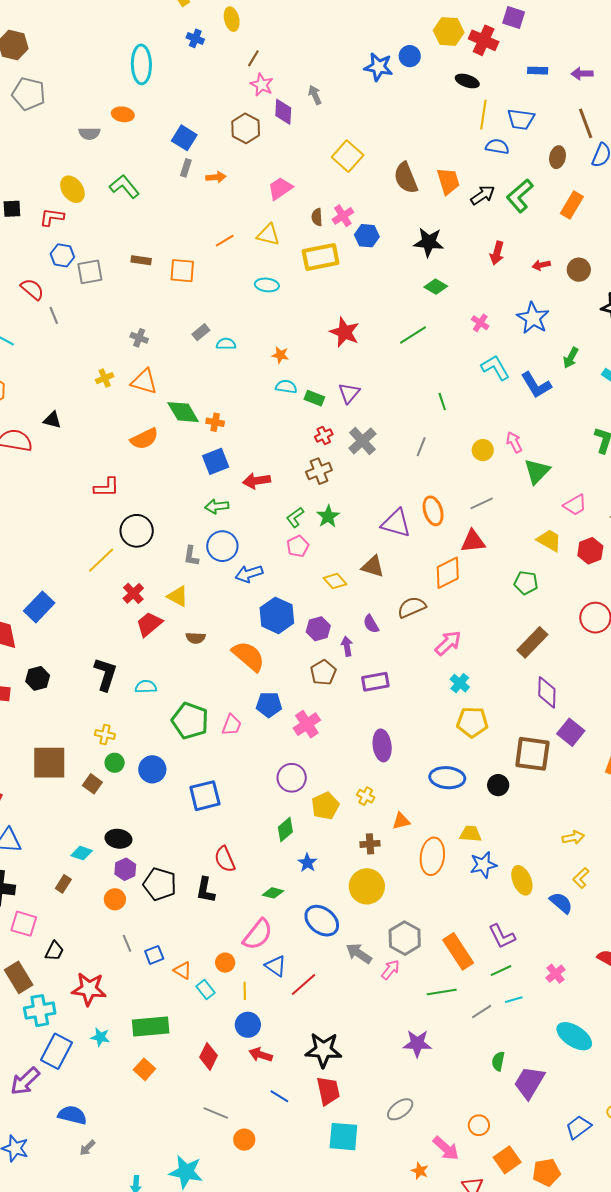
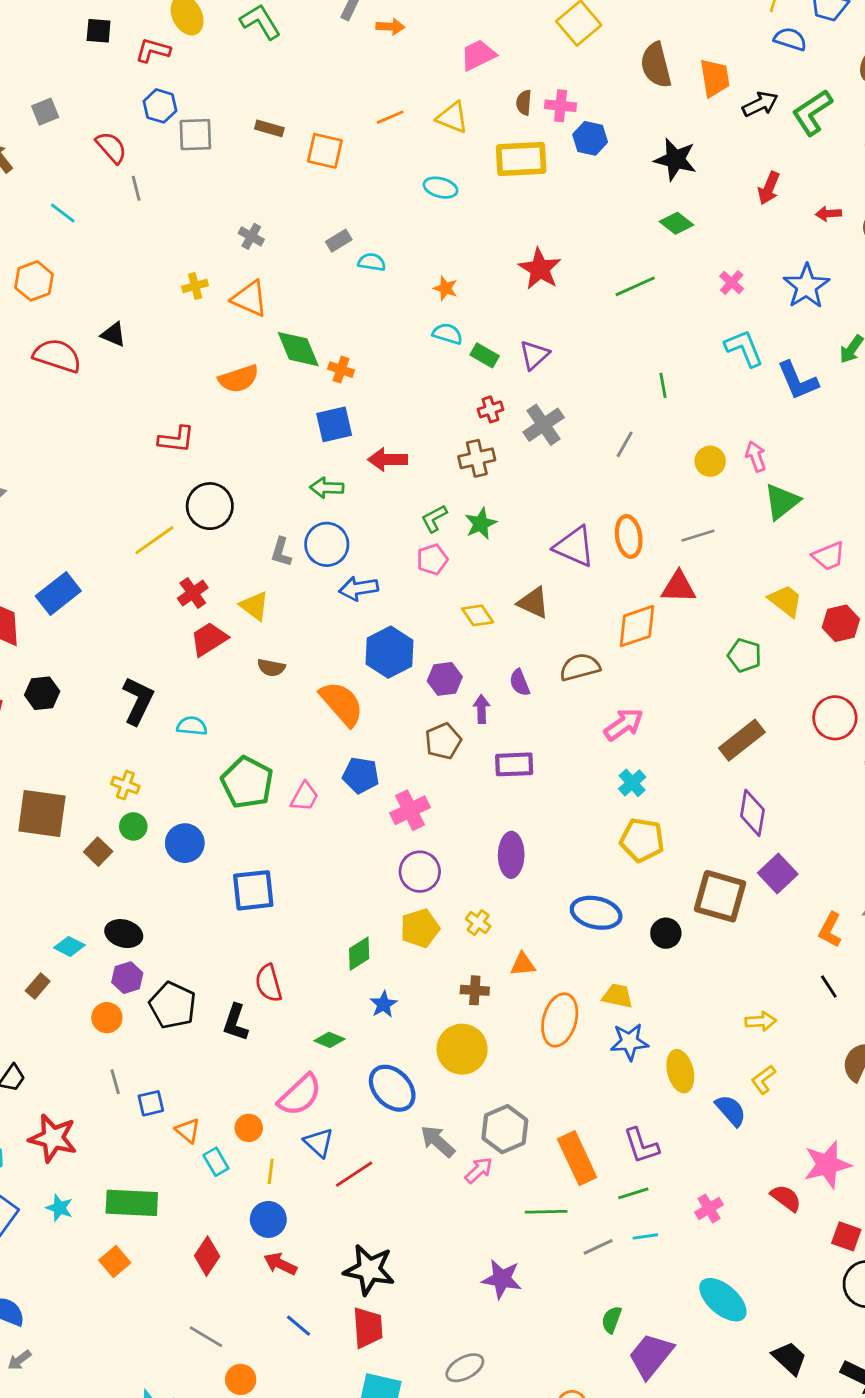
pink cross: (343, 216) -> (561, 106), turned 30
purple circle: (292, 778) -> (420, 872), moved

